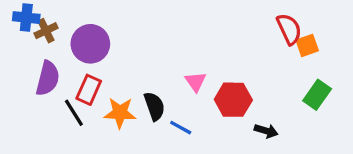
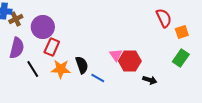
orange square: (307, 45) -> (182, 32), moved
pink triangle: (196, 82) -> (116, 55), moved
red rectangle: (89, 90) -> (52, 47), moved

